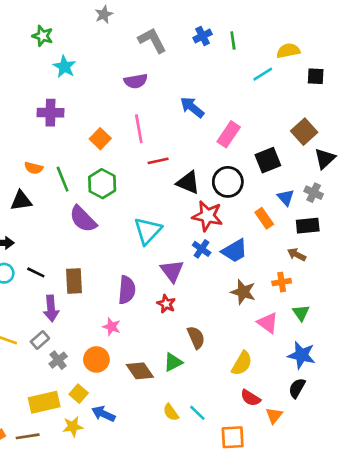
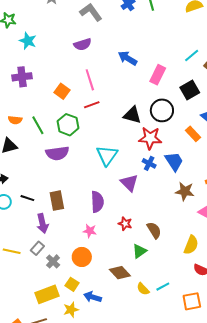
cyan line: (263, 74) -> (192, 56), moved
red line: (158, 161) -> (92, 105), moved
purple semicircle: (83, 219) -> (57, 153), turned -45
blue trapezoid: (235, 251) -> (174, 161), turned -85
red star: (166, 304) -> (125, 224), moved
brown diamond: (140, 371) -> (120, 273), moved
cyan line: (197, 413) -> (163, 287), turned -64

